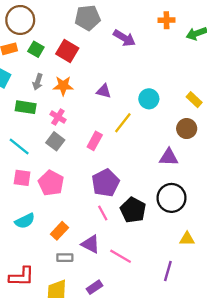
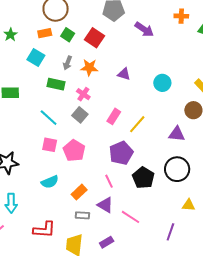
yellow line: (123, 123) -> (137, 124), moved
pink line: (103, 213) -> (109, 181), moved

